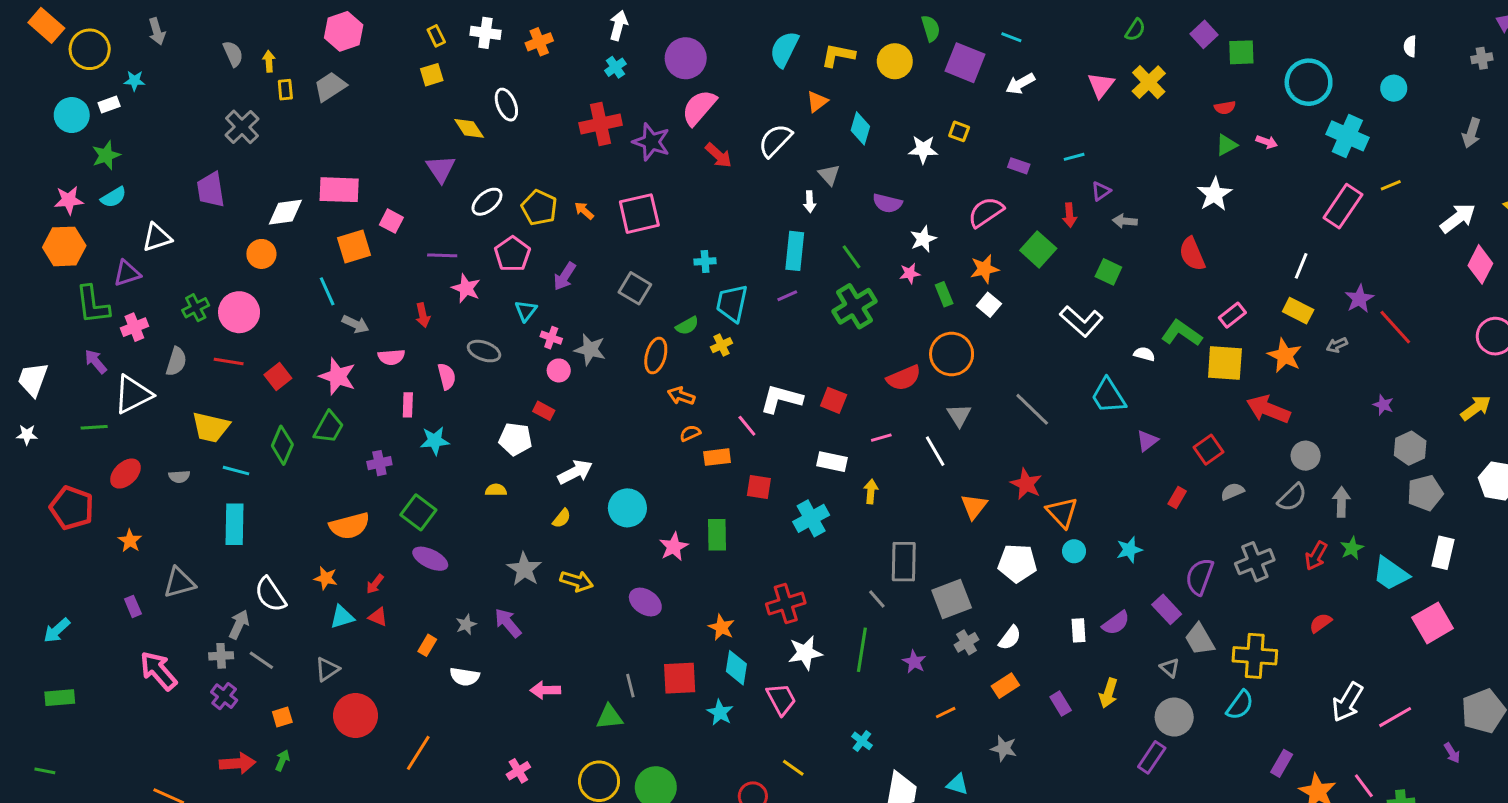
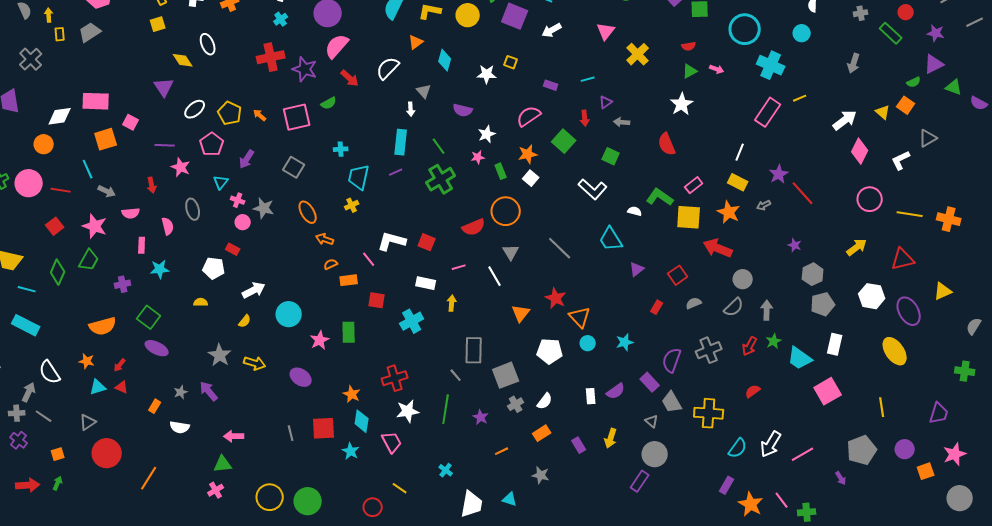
yellow cross: (1149, 82) -> (638, 54), moved
green semicircle: (687, 326) -> (329, 103), moved
gray ellipse: (484, 351) -> (193, 209), turned 55
orange ellipse: (656, 356) -> (308, 212), turned -45
red line: (229, 361) -> (61, 190), moved
cyan rectangle: (235, 524) -> (26, 325), turned -64
cyan semicircle: (1240, 705) -> (738, 448), moved
green triangle: (609, 717) -> (223, 464), moved

